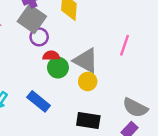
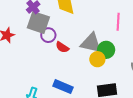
red semicircle: (51, 56) -> (62, 47), turned -128
green circle: (58, 68) -> (106, 50), moved

